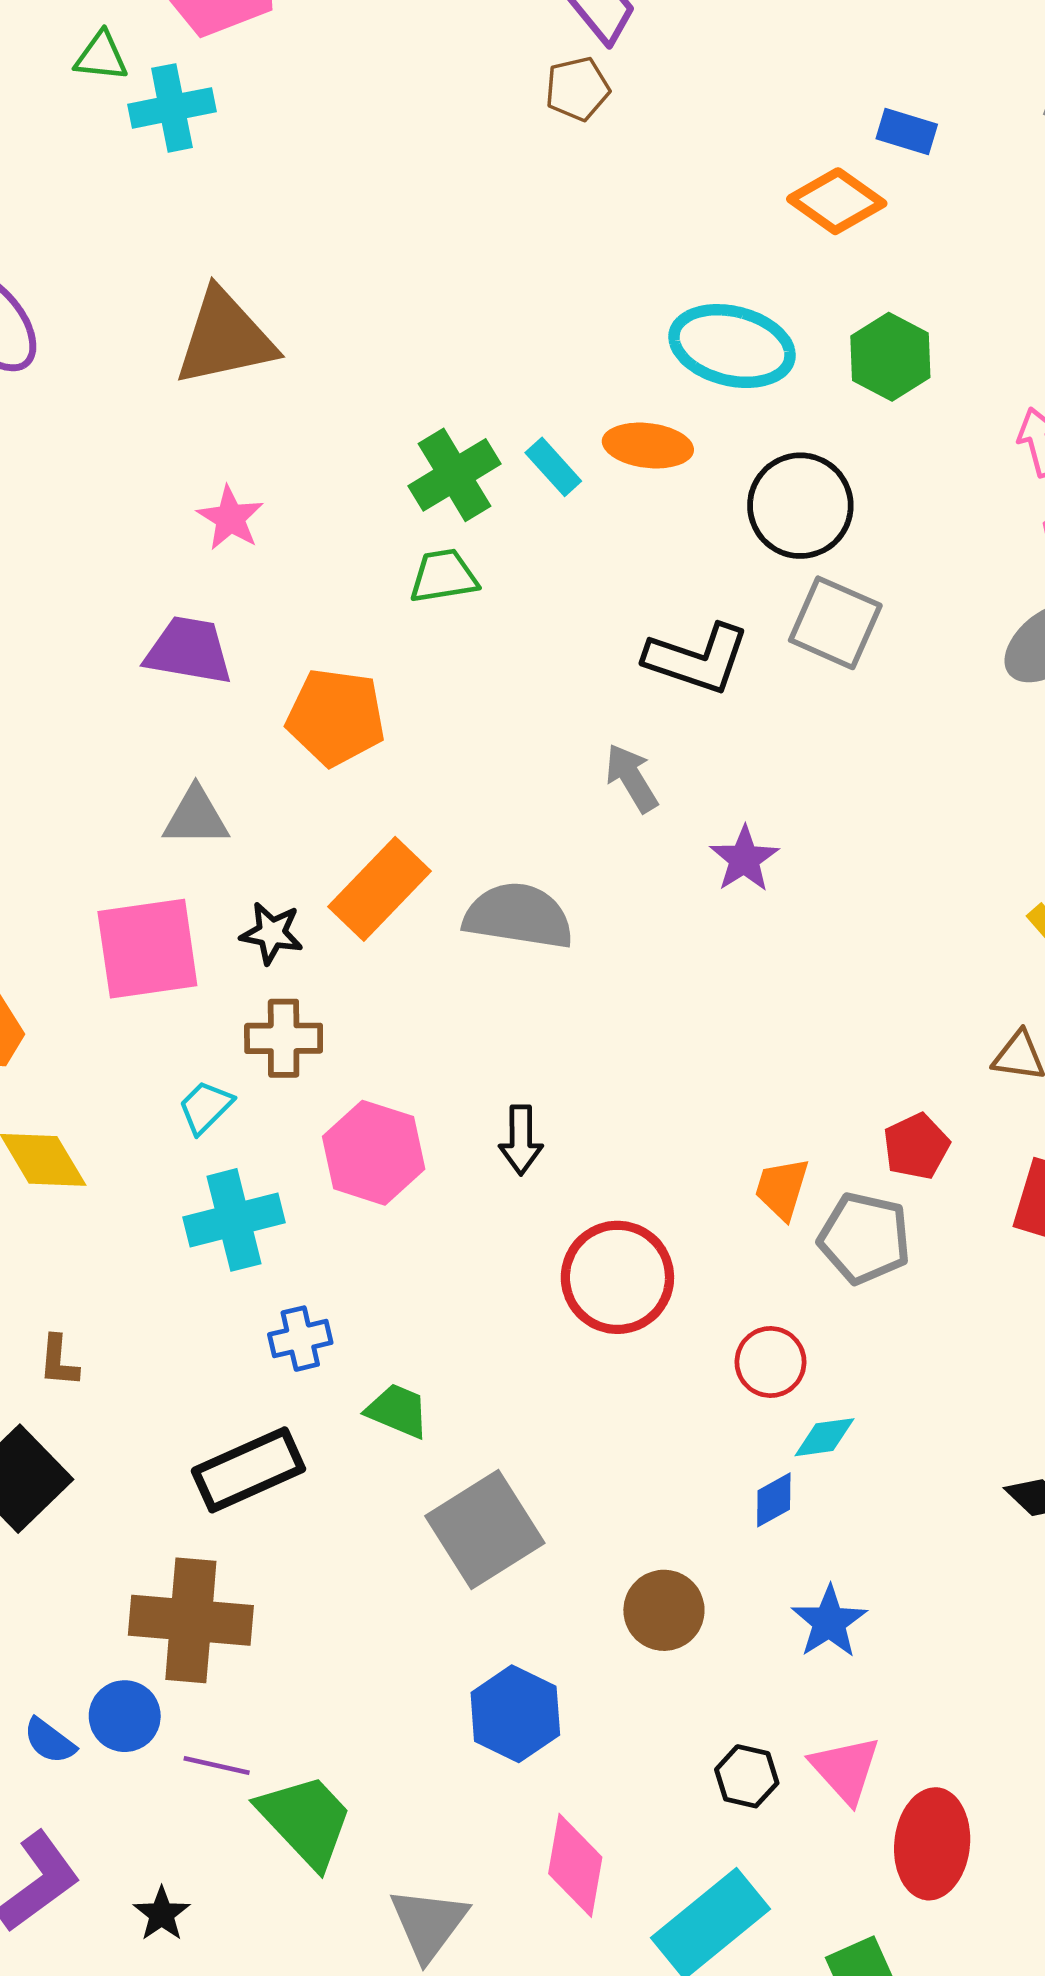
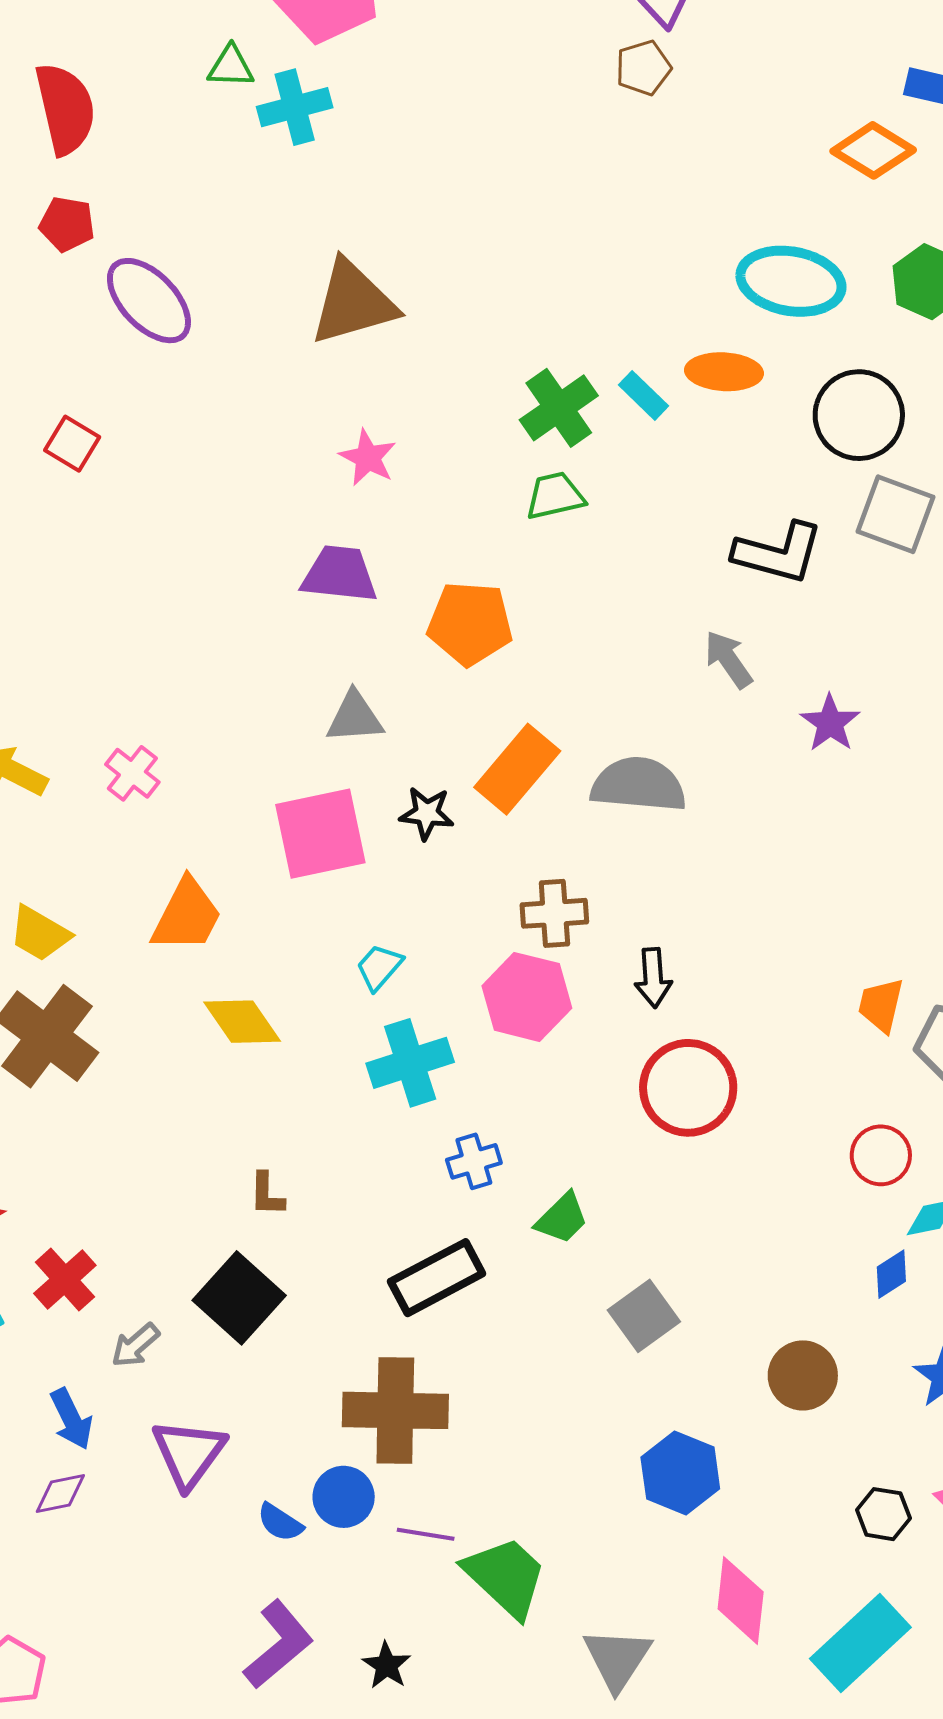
brown cross: (284, 1038) -> (554, 913), moved
red circle: (617, 1277) -> (688, 1088), moved
green trapezoid: (398, 1411) -> (562, 1218), turned 116
gray square: (485, 1530) -> (644, 1316), size x0.7

